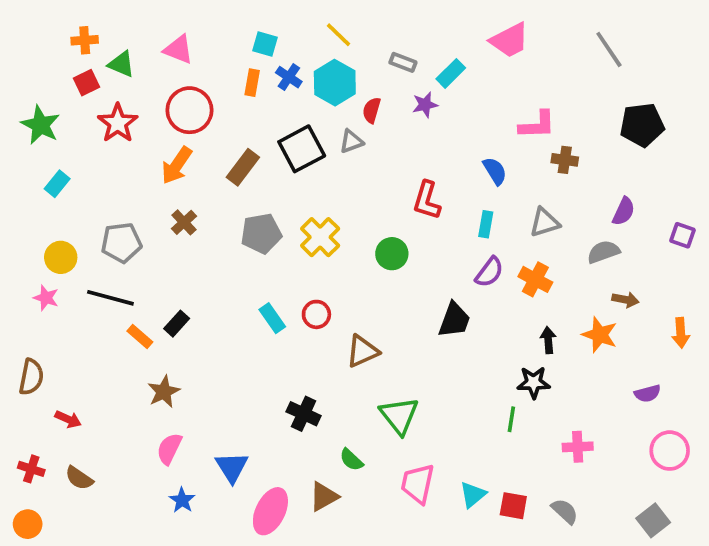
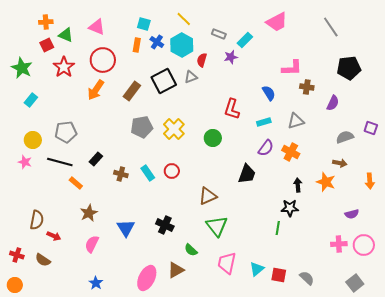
purple semicircle: (624, 211) -> (333, 103), moved
brown cross: (184, 222) -> (121, 174), moved, turned -32
cyan rectangle: (486, 224) -> (264, 122), turned 64
gray semicircle: (603, 252) -> (345, 137), moved
black rectangle: (177, 324) -> (96, 159), moved
brown triangle: (362, 351) -> (208, 196), moved
brown semicircle: (31, 377) -> (37, 220), moved
red arrow: (68, 419) -> (54, 236), moved
pink cross: (578, 447) -> (339, 244), moved
blue triangle: (232, 467) -> (126, 228), moved
blue star: (182, 500) -> (96, 283), moved

